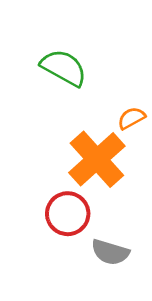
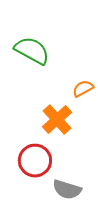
orange cross: (97, 159) -> (57, 120), size x0.7

